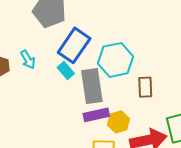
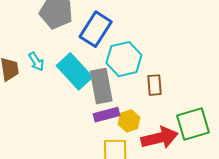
blue rectangle: (74, 45) -> (96, 29), moved
cyan rectangle: (66, 71) -> (74, 71), size x2.0

